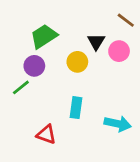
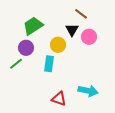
brown line: (126, 20) -> (81, 14), moved
cyan rectangle: (76, 108) -> (49, 64), moved
red triangle: (46, 134) -> (59, 99), moved

